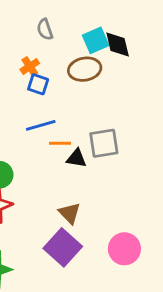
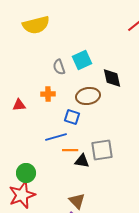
cyan square: (96, 40) -> (82, 60), moved
orange cross: (30, 66) -> (48, 94), turned 32
blue square: (38, 84) -> (72, 117), moved

